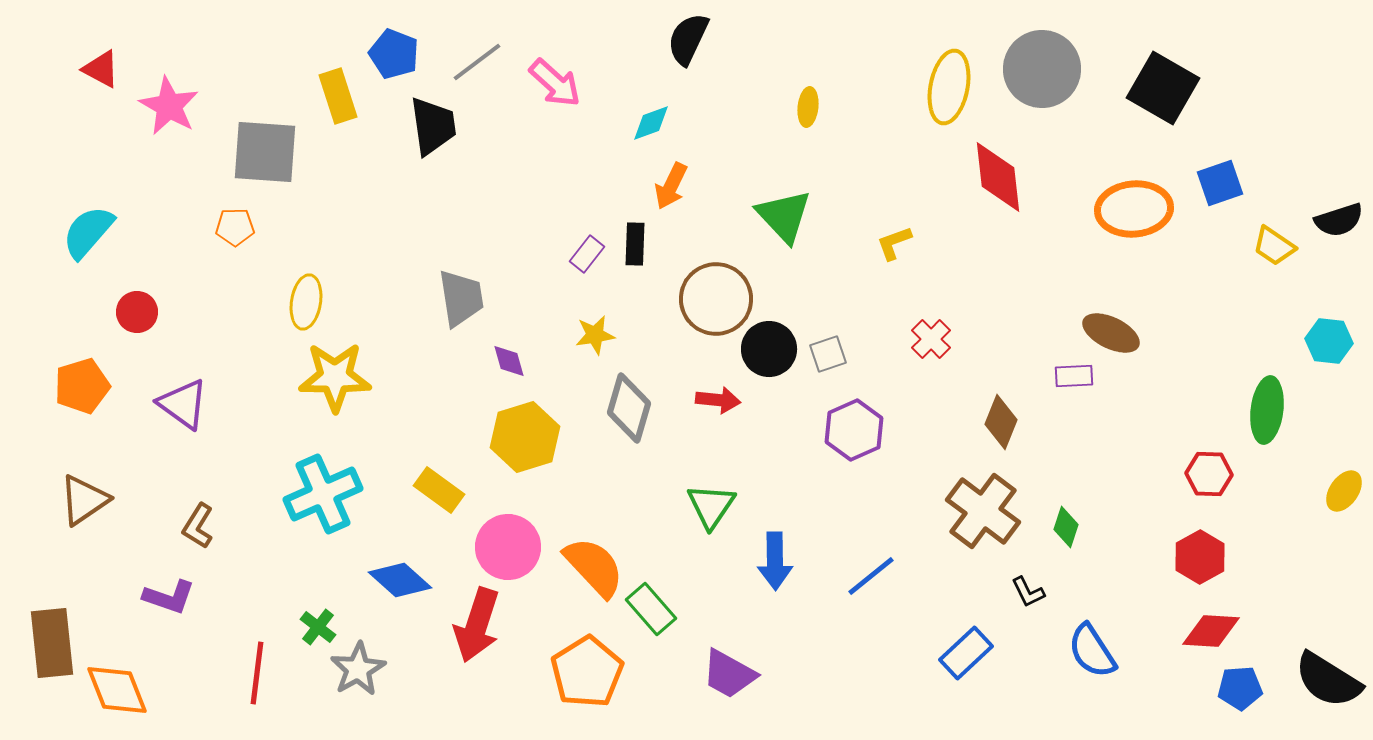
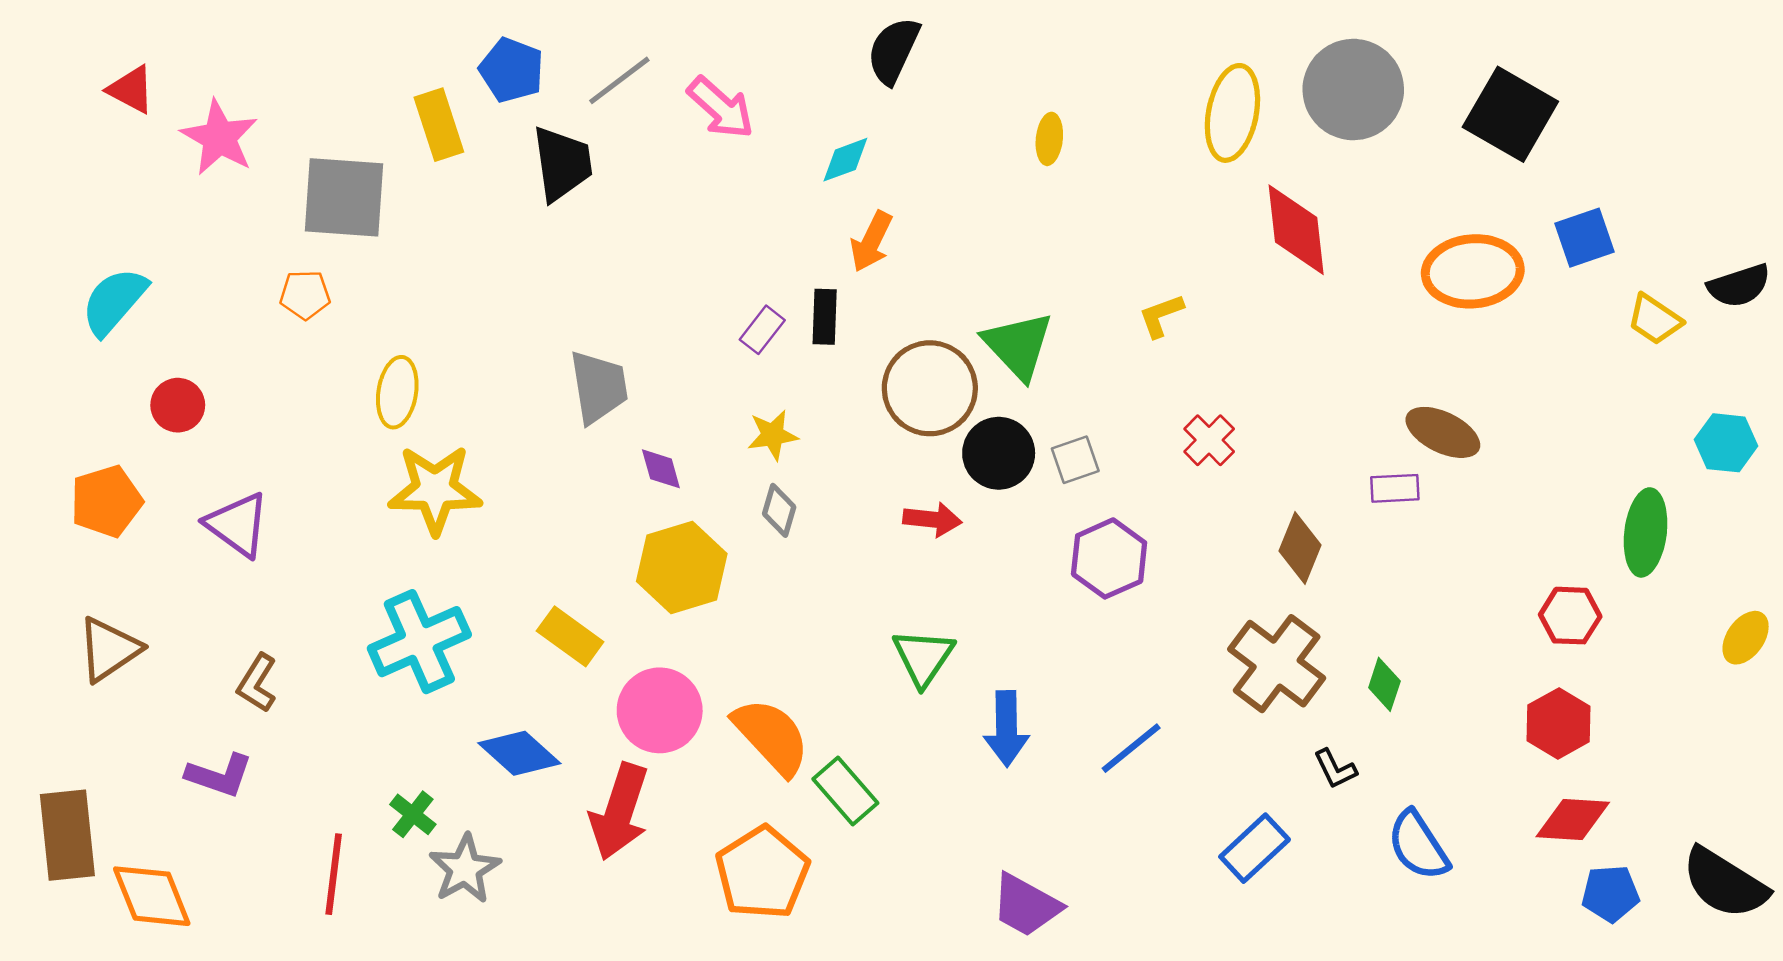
green triangle: (784, 216) -> (1018, 345), moved
gray diamond: (629, 408) -> (779, 510), moved, size x0.6
purple trapezoid: (729, 674) -> (1026, 905), moved

